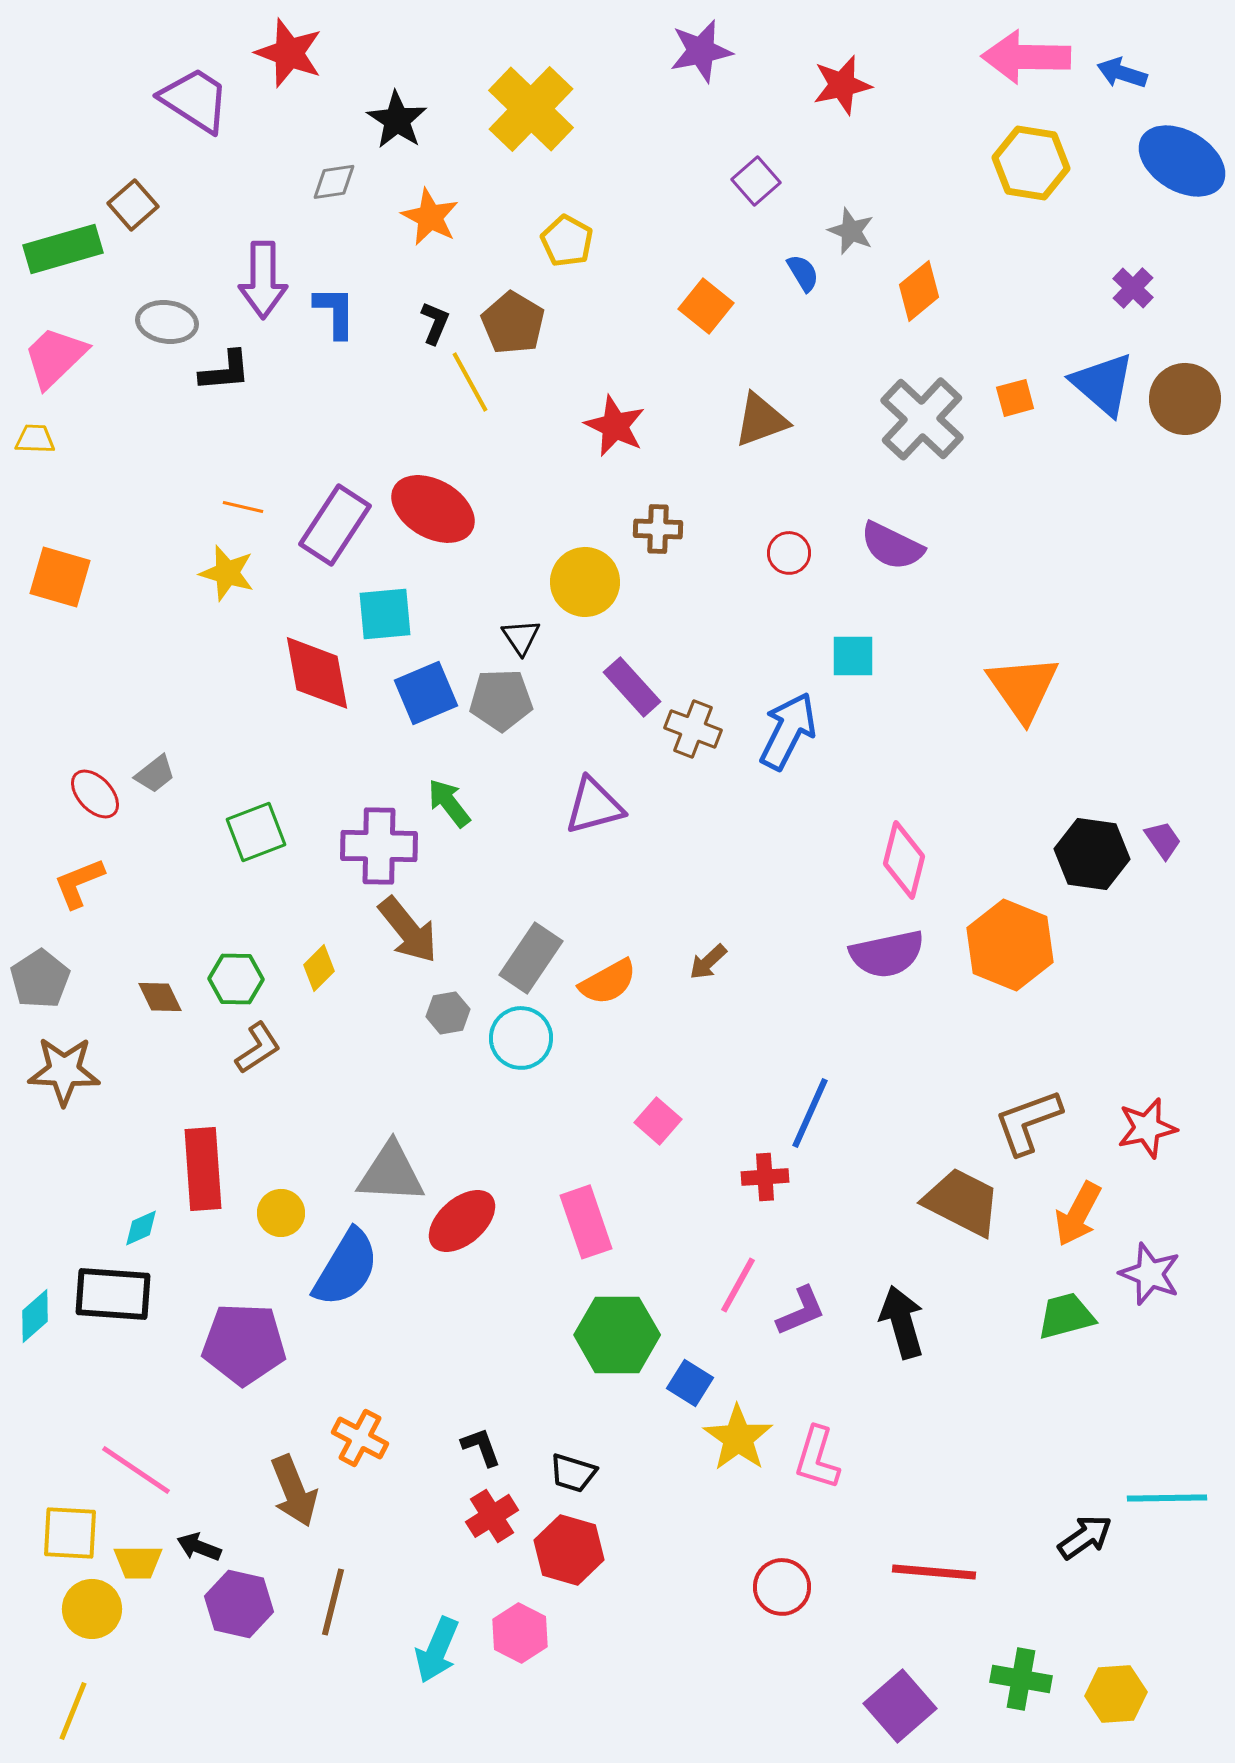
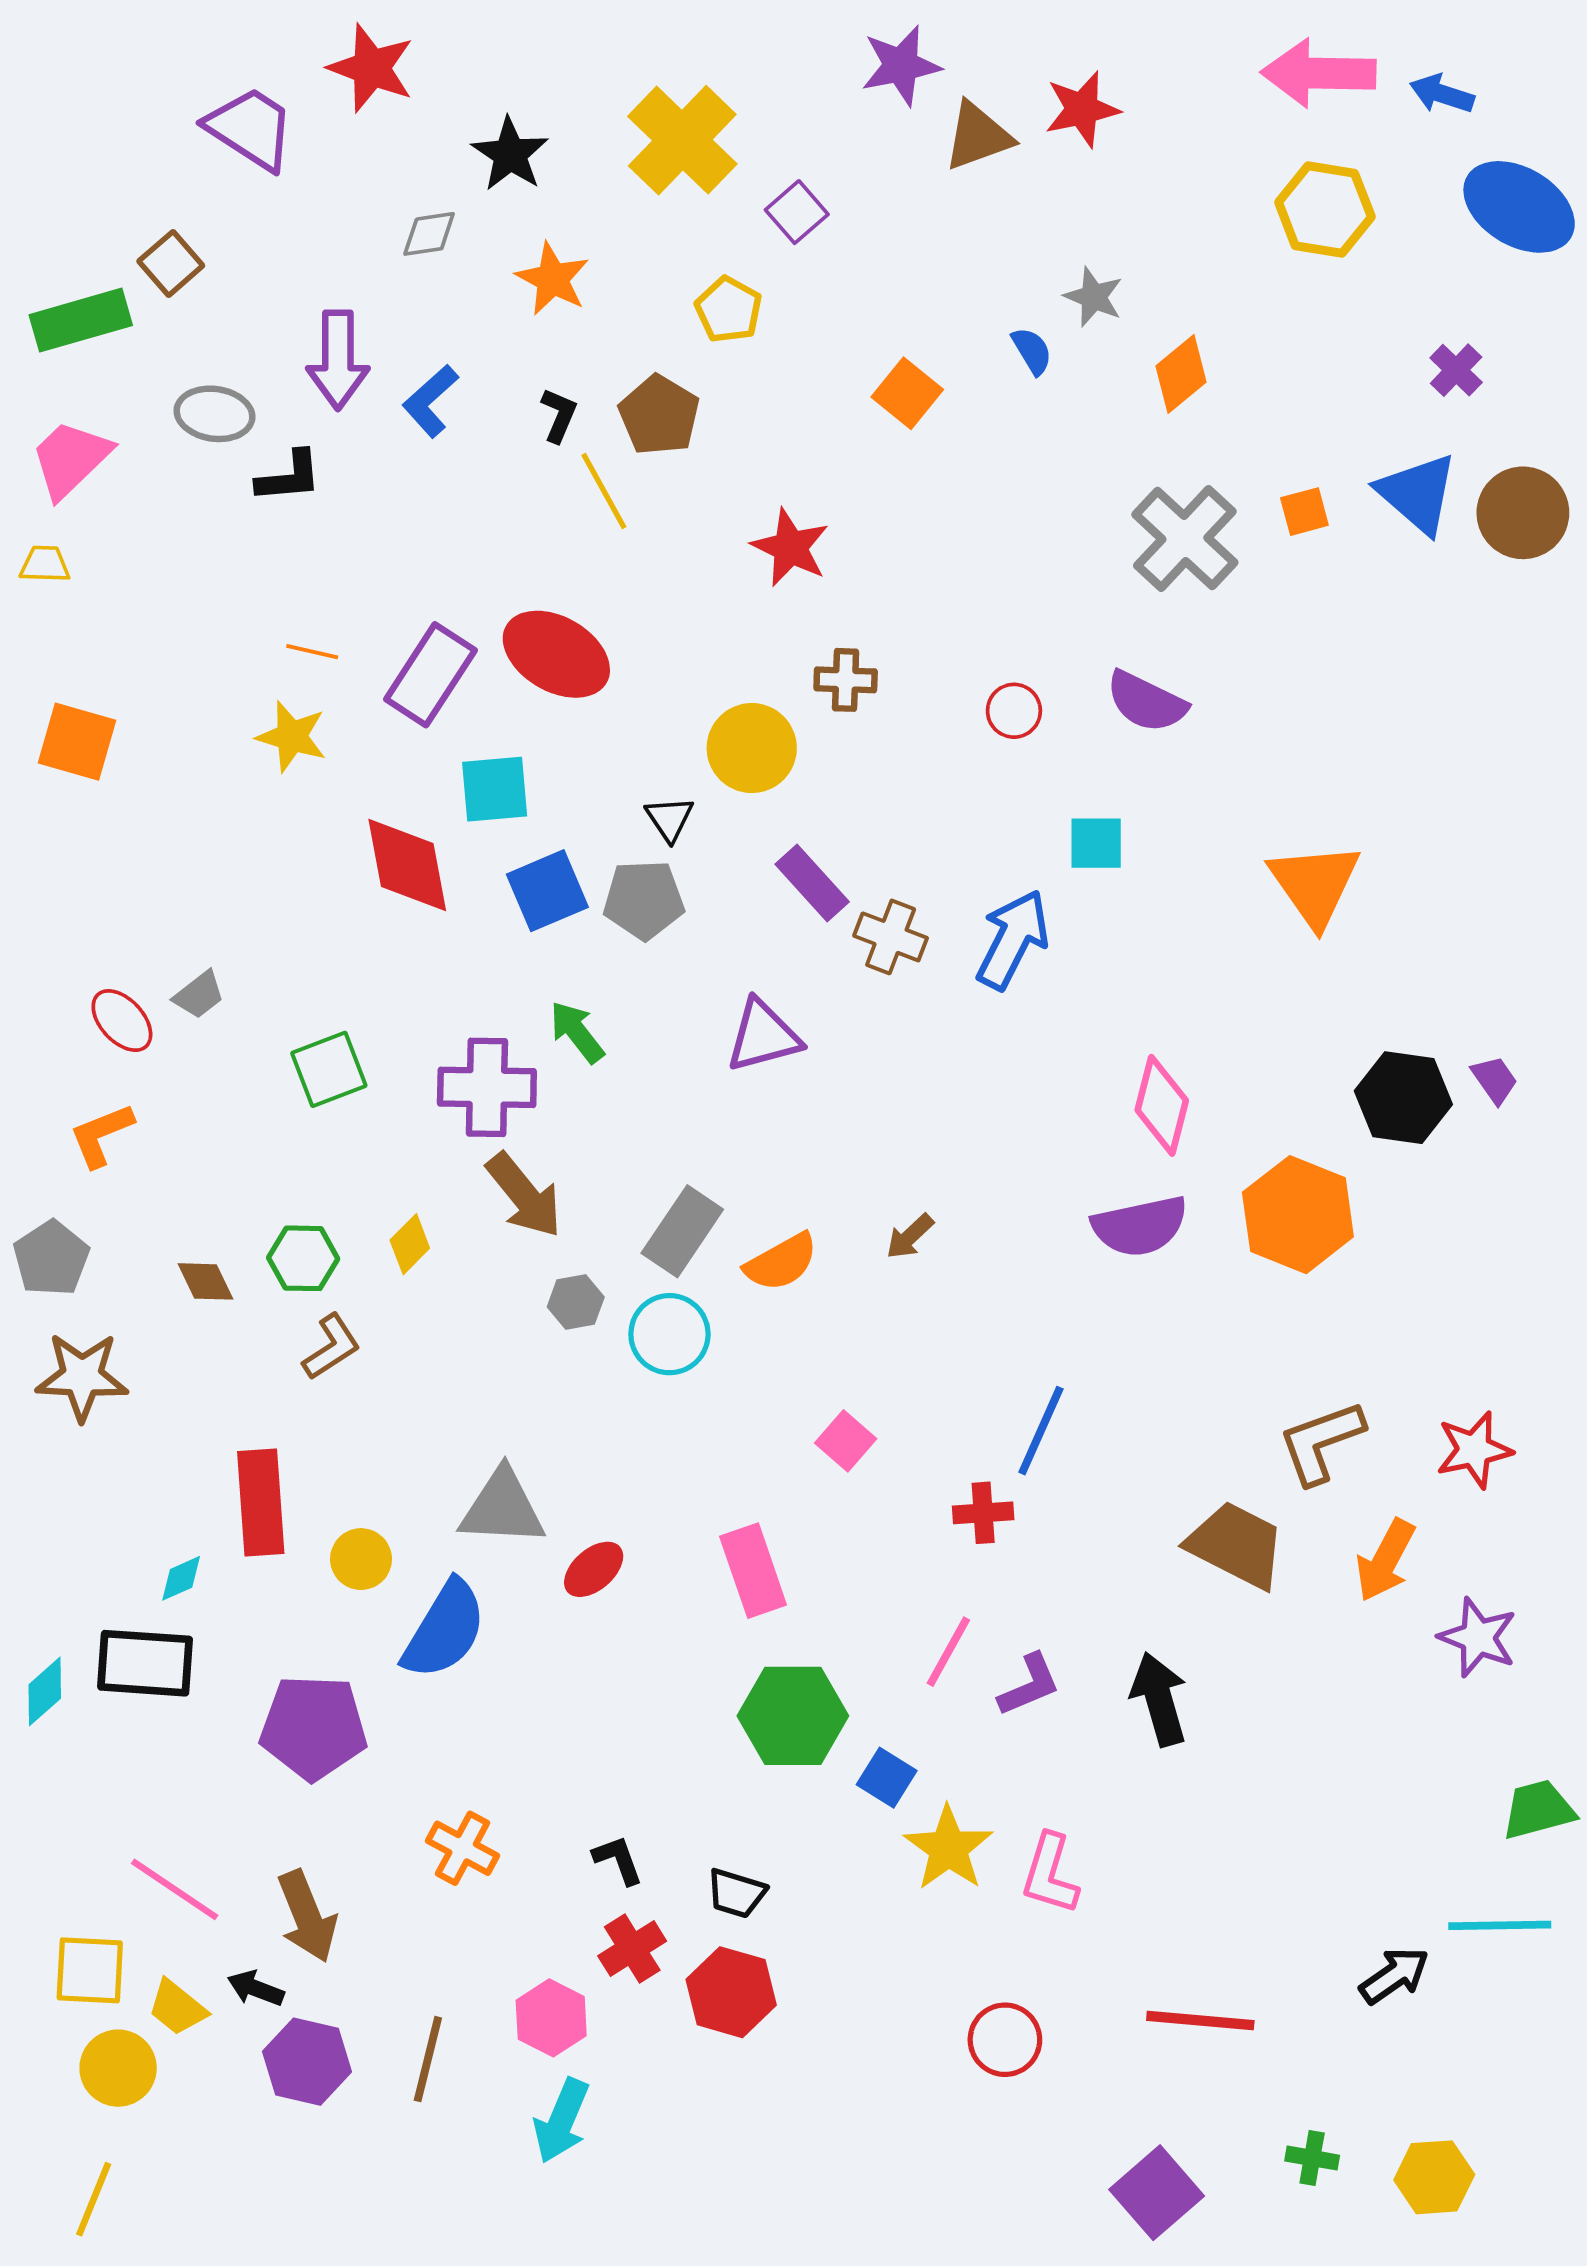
purple square: (756, 181) -> (797, 212), moved
blue L-shape: (335, 312) -> (430, 401), turned -132
brown triangle: (761, 420) -> (978, 136), moved
red ellipse: (462, 1221) -> (594, 1569), size x0.7
green trapezoid: (1066, 1316) -> (1538, 1810), moved
brown arrow: (294, 1491) -> (307, 1916), moved
yellow trapezoid: (138, 1562) -> (177, 2008), turned 39
pink hexagon: (520, 1633) -> (551, 2018), moved
green cross: (1021, 1679) -> (1312, 2158), size x0.7

